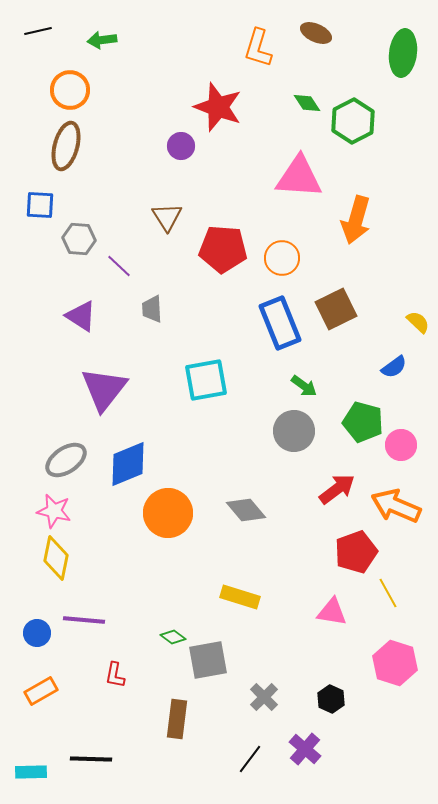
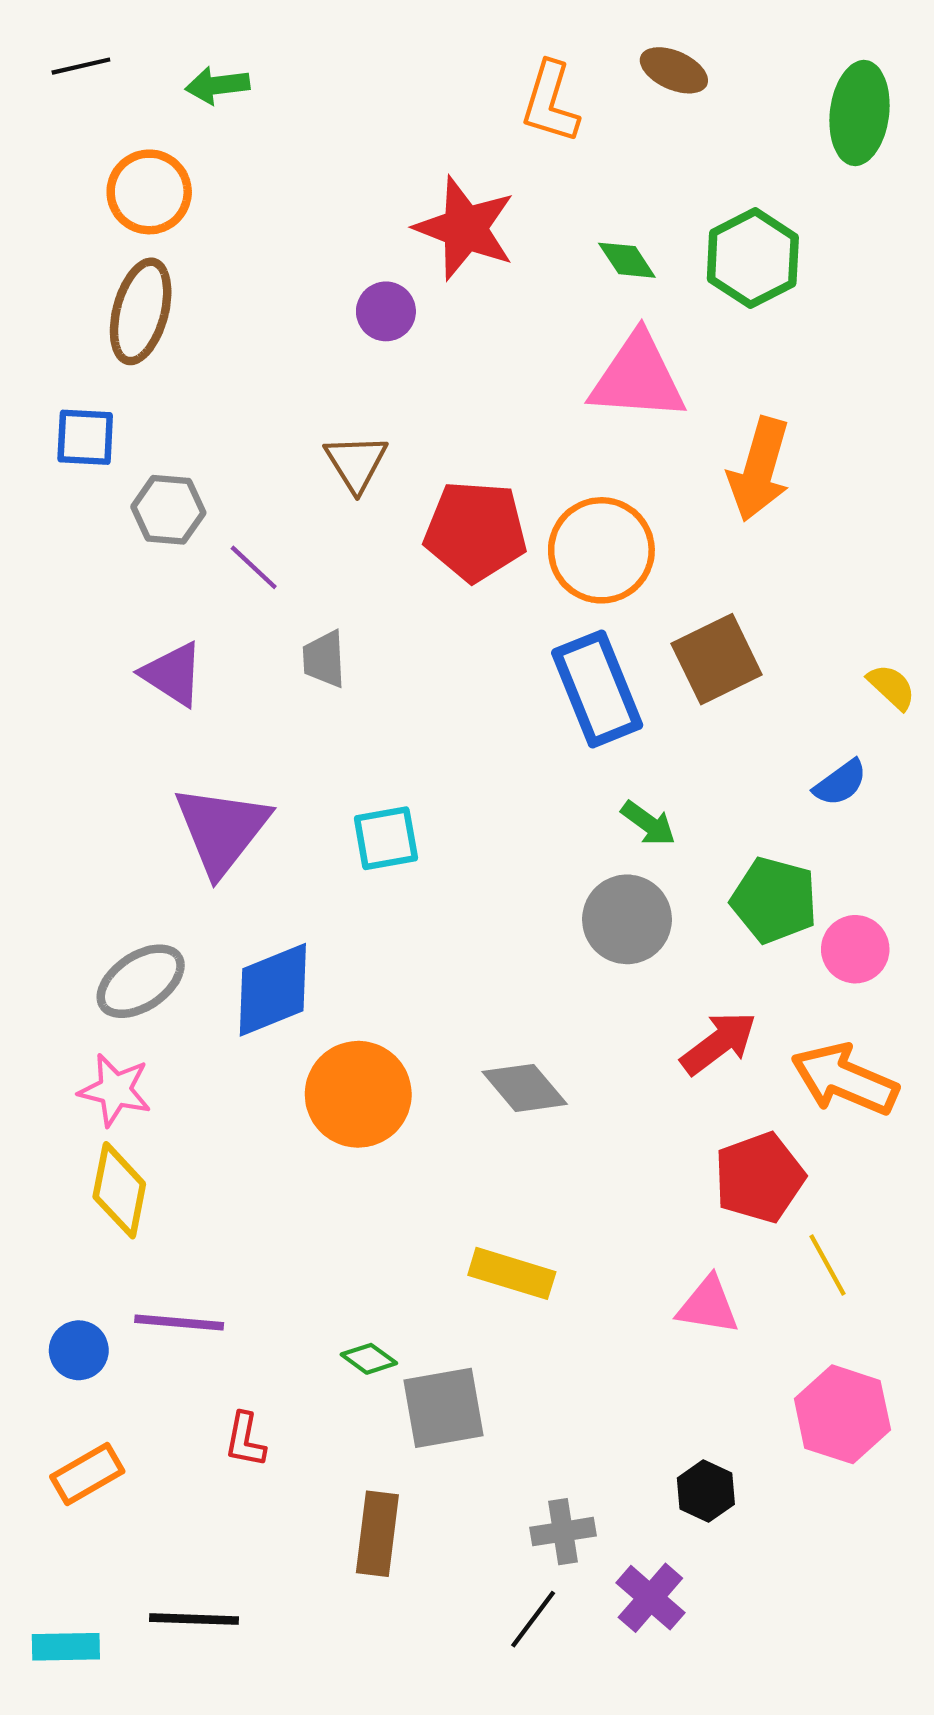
green diamond: (307, 103) -> (627, 260), moved
orange circle: (282, 258) -> (601, 550), size x1.4
cyan square: (206, 380) -> (386, 838), moved, size x0.7
gray cross: (264, 697) -> (563, 1532), moved, turned 36

